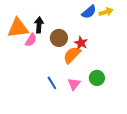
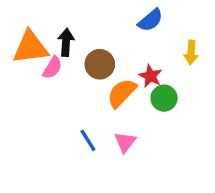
yellow arrow: (106, 12) -> (191, 52), moved, turned 112
red star: (81, 43) -> (151, 76), moved
green circle: (97, 78) -> (164, 98), moved

